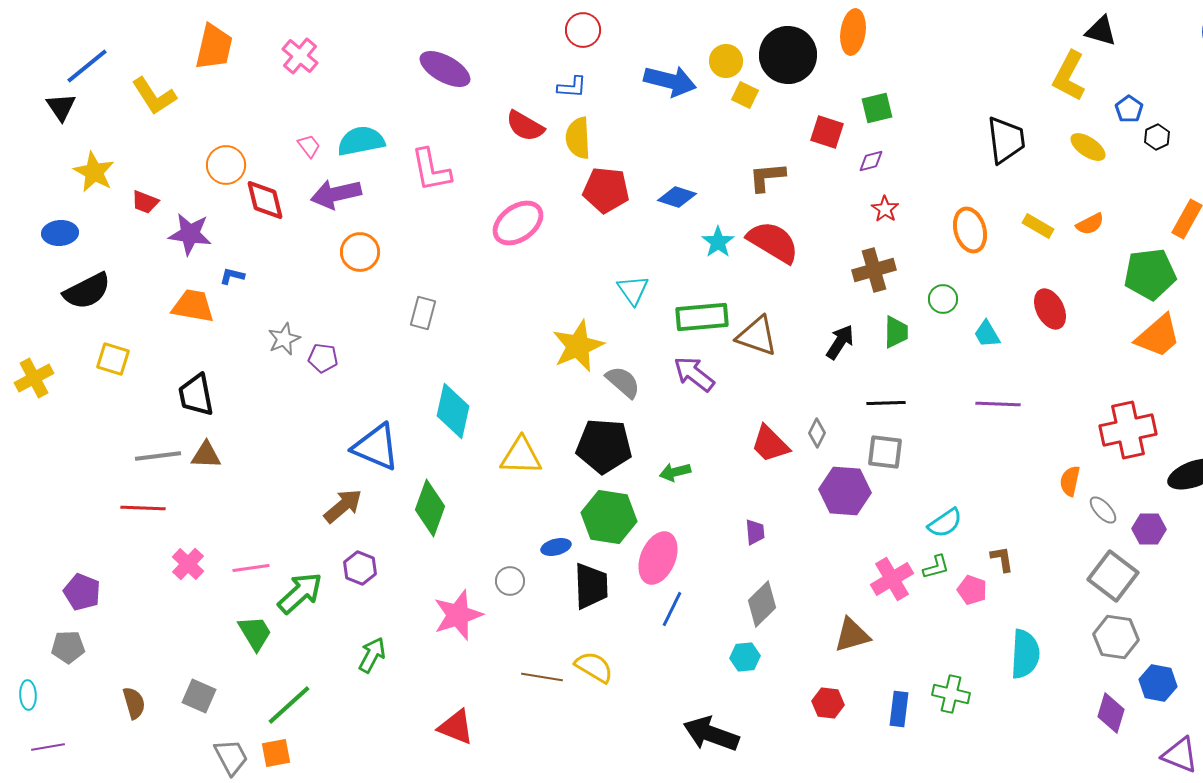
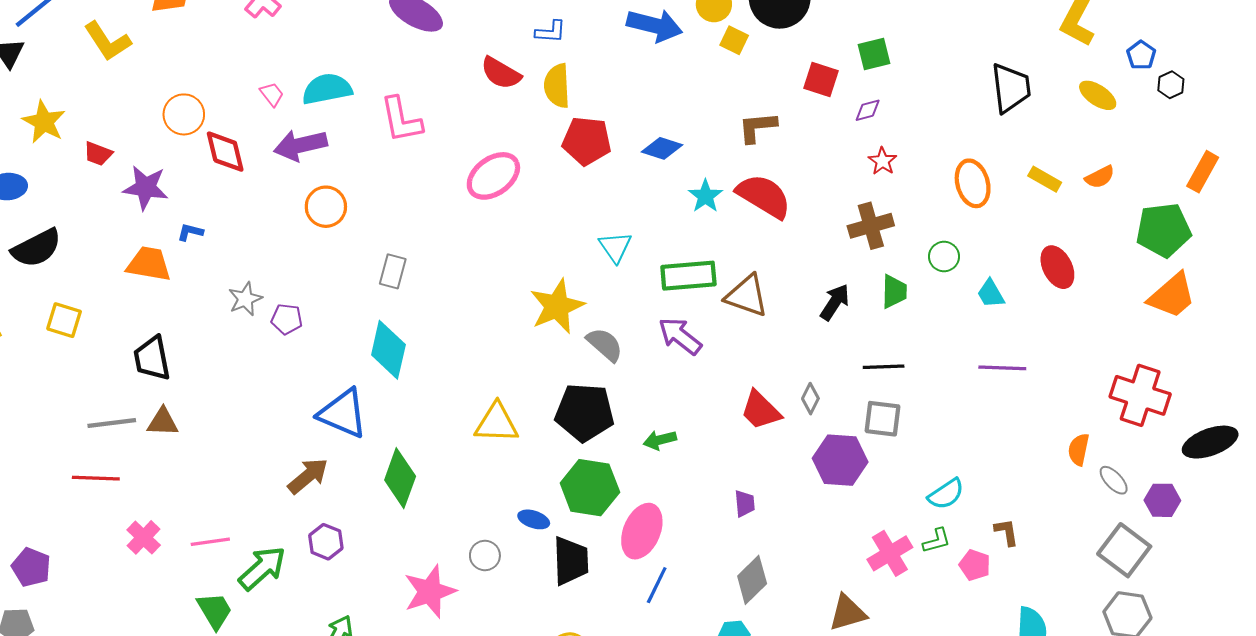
cyan diamond: (453, 411) -> (388, 350), moved
red cross: (1128, 430) -> (1140, 395), turned 30
blue ellipse: (556, 547) -> (534, 519), turned 32

